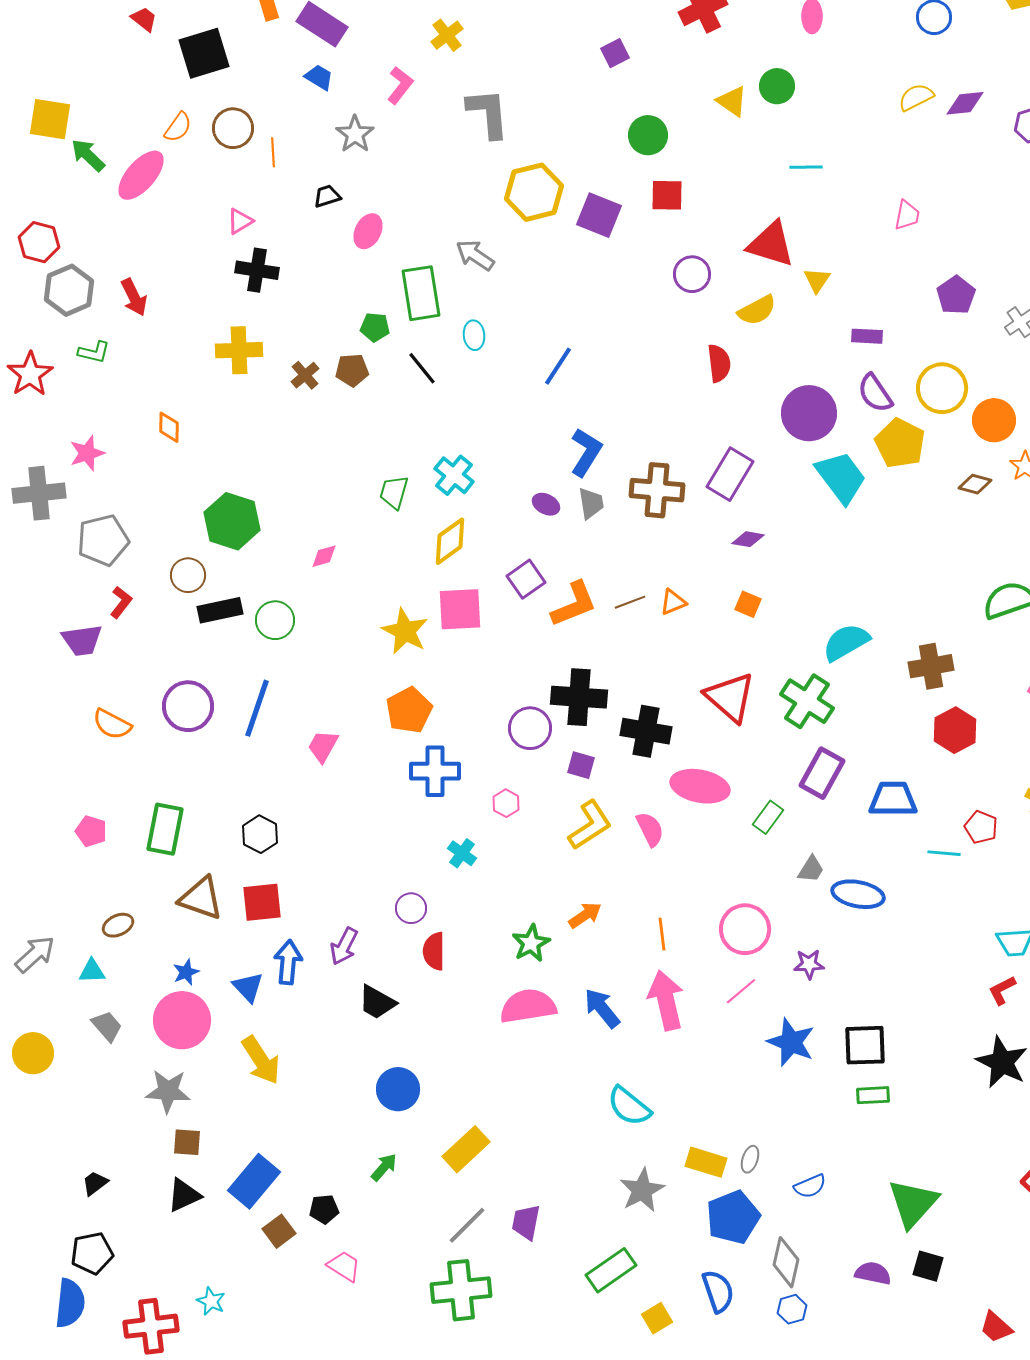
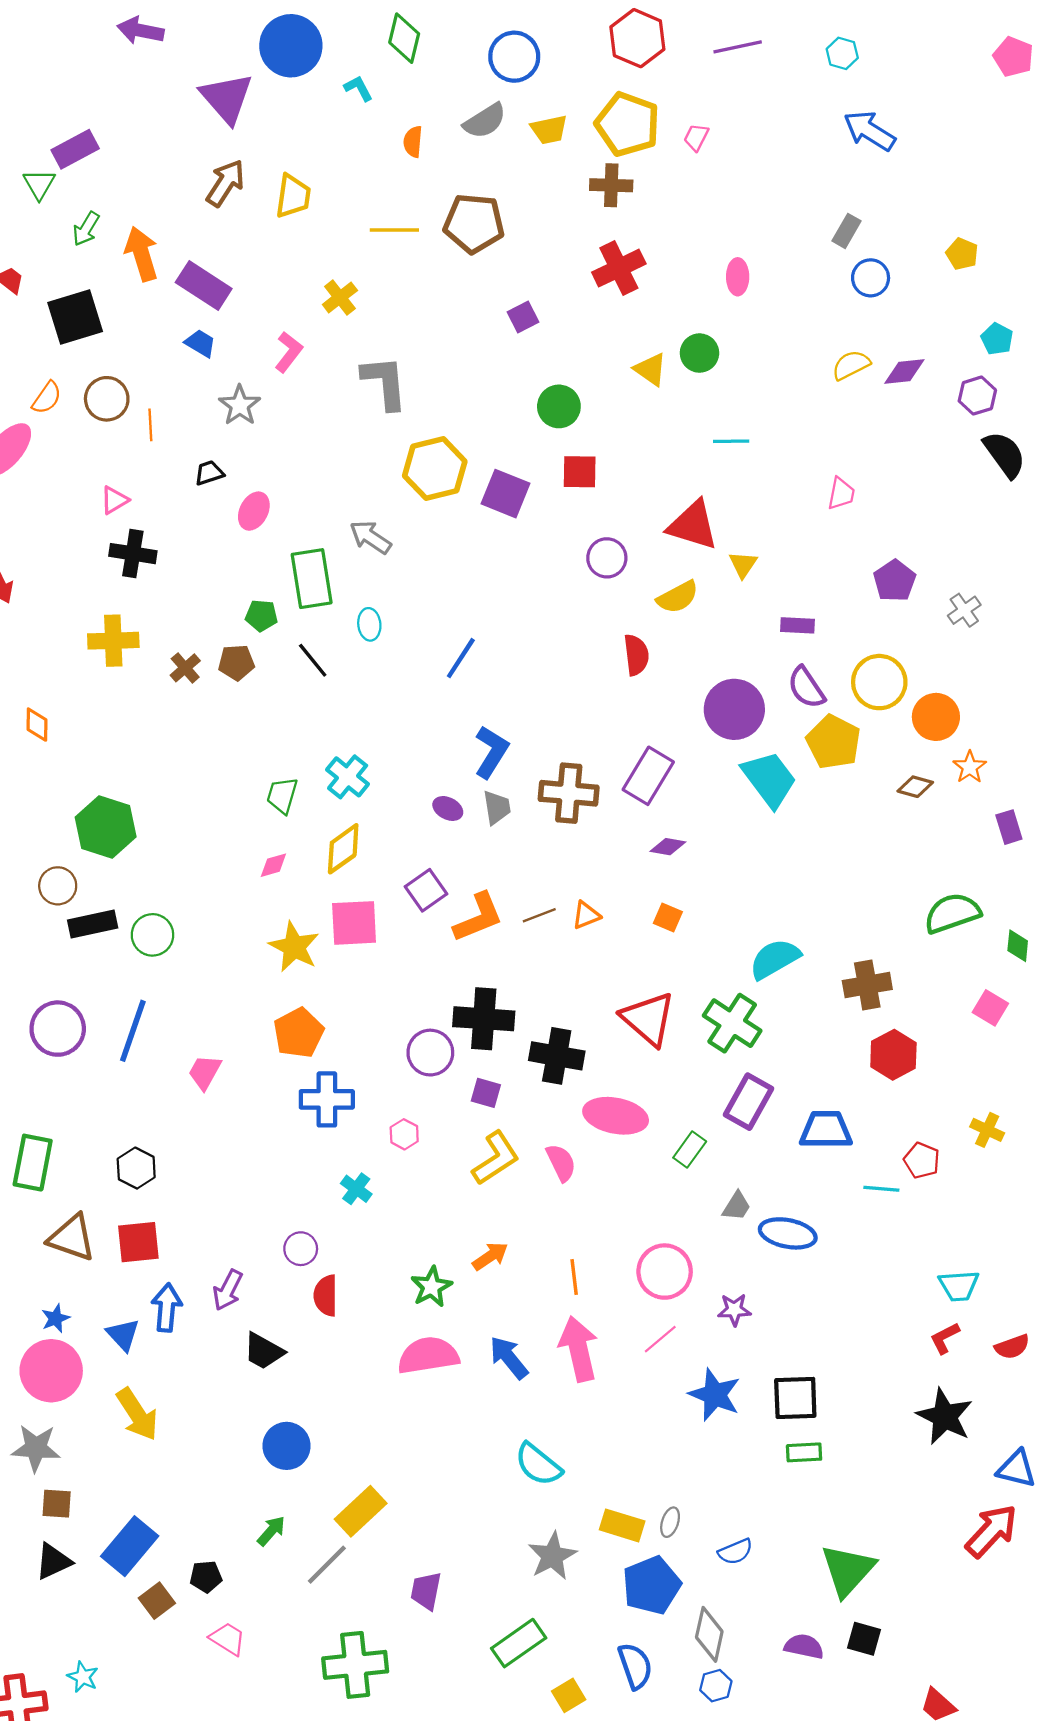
pink diamond: (324, 556) -> (273, 865), moved
gray line: (467, 1225) -> (327, 1565), moved

